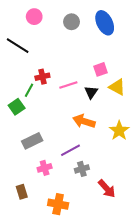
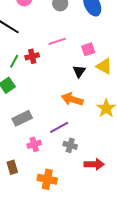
pink line: (68, 85) -> (57, 41), moved
green line: (29, 90) -> (14, 61), moved
gray cross: (82, 169) -> (70, 145), turned 32
red arrow: (107, 189) -> (94, 164), turned -48

